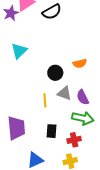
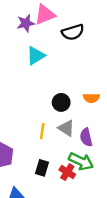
cyan triangle: (19, 51) -> (36, 56), moved
red cross: (74, 140) -> (67, 172), moved, turned 32

